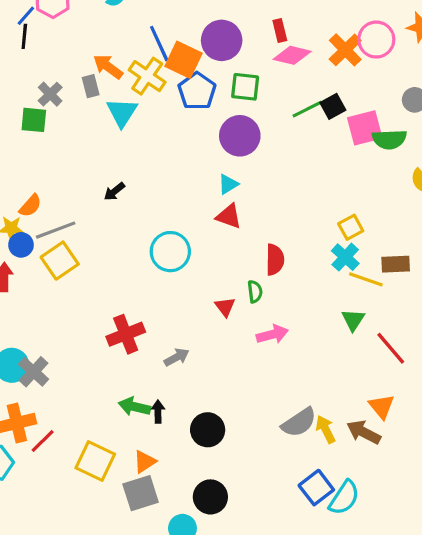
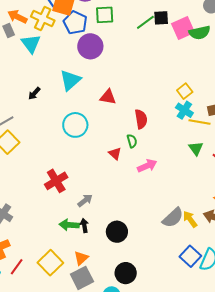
black square: (333, 106) -> (161, 18), turned 35
purple circle: (240, 136) -> (90, 46), moved
cyan triangle: (228, 184) -> (70, 80), moved, size x1.6
gray arrow: (177, 357) -> (85, 200), moved
red line: (43, 441) -> (17, 267), moved
yellow square: (95, 461) -> (50, 263), turned 30

